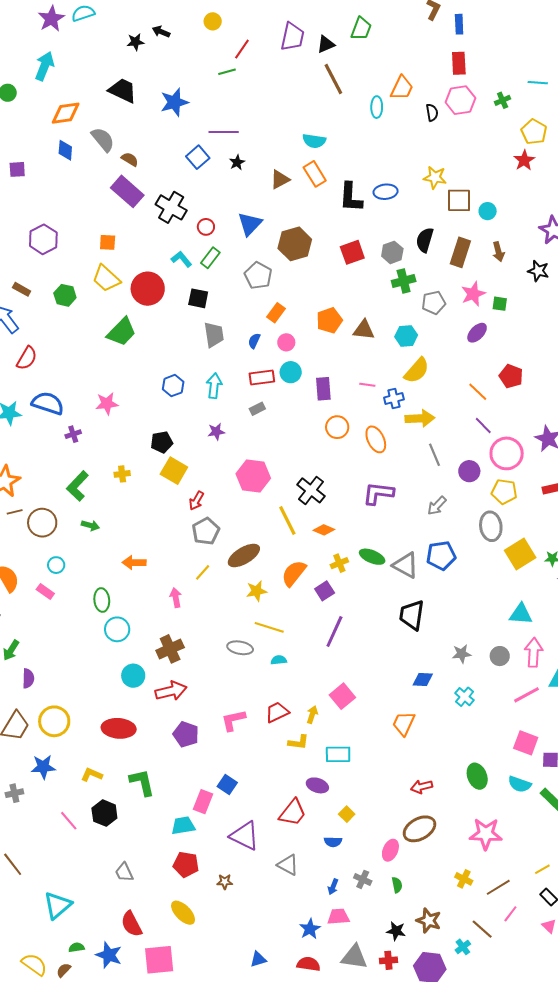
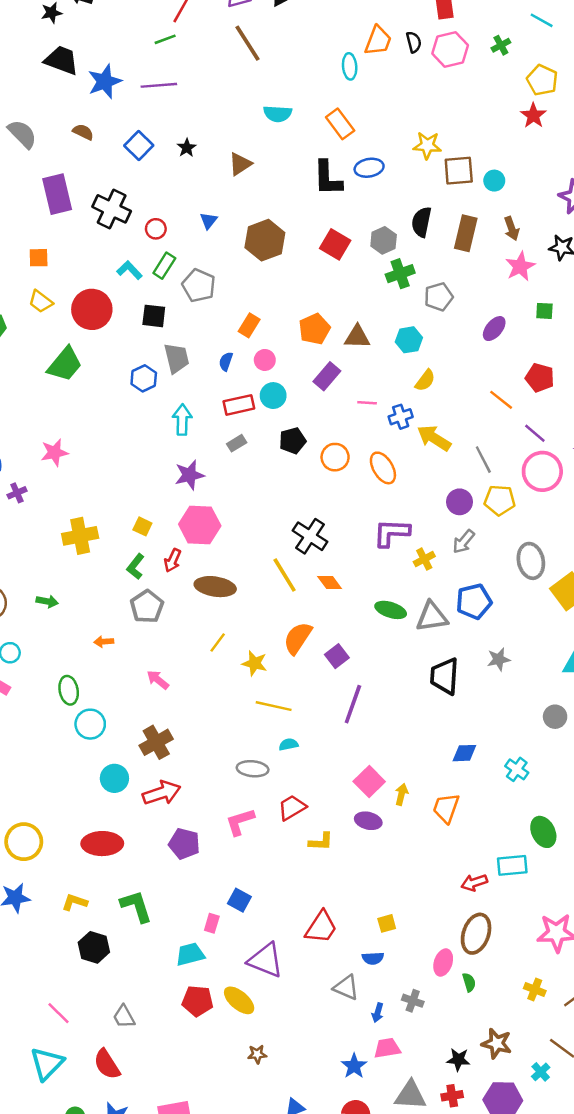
brown line: (333, 79) -> (248, 43), moved
cyan line: (538, 83) -> (542, 20), turned 30
black trapezoid: (123, 91) -> (61, 60), moved
black semicircle: (432, 113) -> (414, 42), moved
purple line: (224, 132) -> (159, 85), moved
brown semicircle: (130, 159) -> (83, 132), moved
orange rectangle: (315, 174) -> (340, 124), moved
purple rectangle: (127, 191) -> (57, 194), turned 40
blue triangle: (250, 224) -> (209, 221), size x0.6
red square: (352, 252) -> (335, 244), turned -35
gray pentagon: (258, 276) -> (199, 286), moved
yellow trapezoid: (106, 278) -> (41, 301), size x0.7
pink star: (473, 294) -> (520, 266), moved
green square: (500, 304) -> (544, 311), moved
yellow semicircle: (417, 370) -> (425, 380), size x0.7
blue hexagon: (173, 386) -> (144, 378), moved
purple rectangle: (323, 389) -> (327, 376), moved, turned 50
yellow arrow: (420, 418) -> (434, 438), turned -140
purple line: (483, 426) -> (535, 433), moved
purple star: (216, 432) -> (189, 475), size x1.4
black pentagon: (162, 442) -> (293, 441), moved
gray line: (435, 455) -> (483, 460), moved
yellow square: (174, 471) -> (142, 526), size x0.6
purple circle: (469, 471) -> (460, 502), moved
yellow cross: (122, 474) -> (80, 536), size x1.8
pink hexagon: (253, 476) -> (200, 525), moved
green L-shape: (78, 486) -> (135, 567), moved, size x0.7
yellow pentagon: (504, 492) -> (500, 500), moved
orange diamond: (324, 530) -> (330, 583), turned 35
gray pentagon: (206, 531) -> (147, 607), moved
brown ellipse: (244, 556) -> (215, 587), moved, turned 44
orange arrow: (134, 562) -> (104, 642), size x0.7
yellow cross: (339, 563) -> (424, 559), moved
gray triangle: (406, 565) -> (432, 617), turned -32
yellow line: (203, 572) -> (218, 643), moved
yellow star: (257, 591) -> (255, 663), turned 30
pink arrow: (176, 598) -> (158, 680), turned -36
gray ellipse: (240, 648) -> (253, 769), moved
gray star: (462, 654) -> (499, 659), moved
yellow arrow: (312, 715) -> (401, 794), moved
cyan rectangle: (338, 754) -> (512, 865), moved
green ellipse: (477, 776) -> (543, 832), moved
purple ellipse: (317, 785) -> (368, 821), moved
pink rectangle: (203, 802) -> (212, 923), size x0.7
yellow square: (347, 814) -> (387, 923), turned 35
pink line: (69, 821) -> (59, 1013), moved
brown ellipse: (419, 829) -> (476, 934), turned -36
gray triangle: (288, 865) -> (346, 987), moved
brown star: (225, 882) -> (257, 1054), moved
green semicircle: (397, 885) -> (469, 982), moved
yellow ellipse: (183, 913) -> (239, 1000), moved
red semicircle: (131, 924) -> (107, 1064), moved

